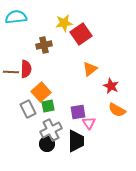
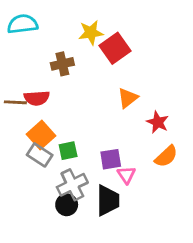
red semicircle: (26, 69) -> (37, 98), turned 84
orange square: (41, 92) -> (41, 135), moved
gray rectangle: (28, 109) -> (40, 155), turned -30
orange semicircle: (117, 110) -> (166, 156), turned -72

